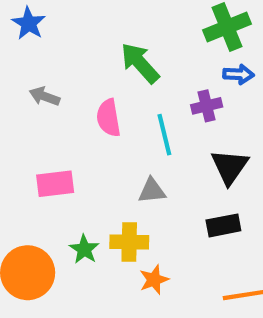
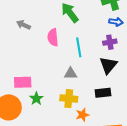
purple cross: (207, 106) -> (110, 42), moved
pink rectangle: (55, 184) -> (23, 82), moved
yellow cross: (129, 242) -> (69, 99), moved
orange star: (154, 280) -> (82, 115), moved

